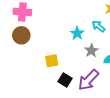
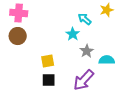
cyan arrow: (99, 26) -> (85, 19), moved
black square: (65, 80) -> (49, 80), moved, turned -32

